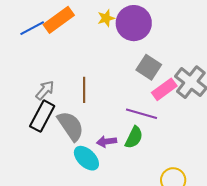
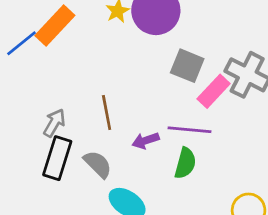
gray semicircle: (71, 126) -> (98, 164), size x0.7
purple arrow: (107, 142) -> (146, 141), moved

